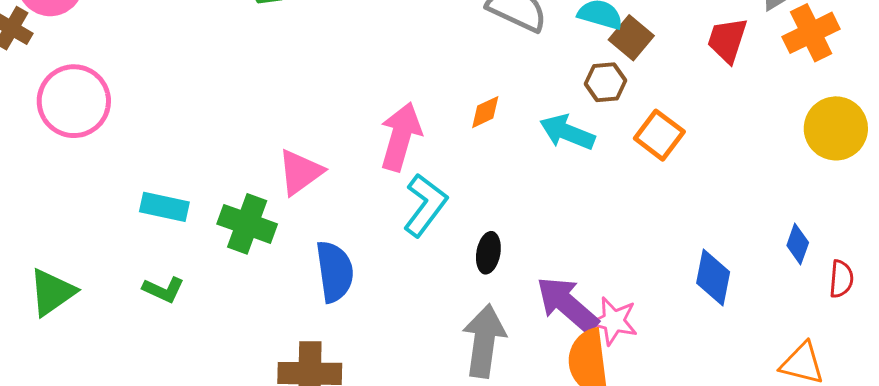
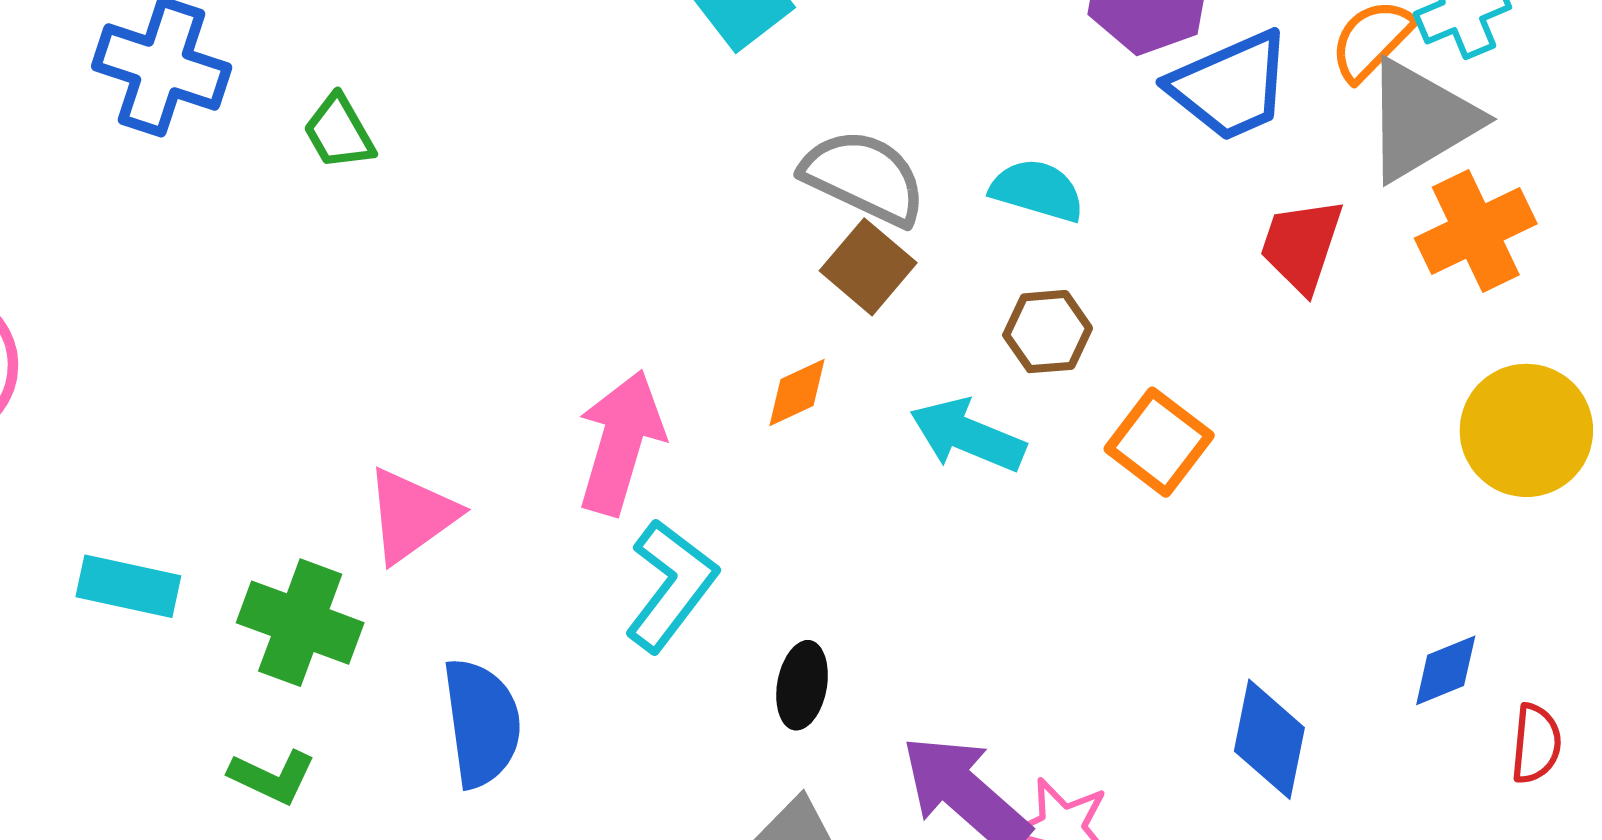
brown square: (631, 38) -> (868, 267), moved
blue diamond: (798, 244) -> (1446, 670), turned 48
green L-shape: (163, 290) -> (272, 777), moved

